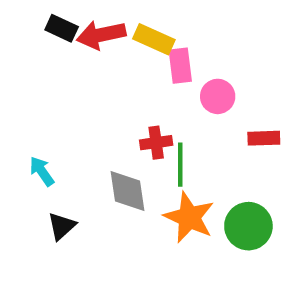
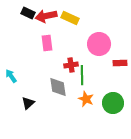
pink rectangle: (180, 66) -> (47, 43), moved
pink circle: (218, 96) -> (99, 44), size x1.5
cyan arrow: (42, 171) -> (11, 76), moved
orange star: (189, 217) -> (86, 99), size x0.7

